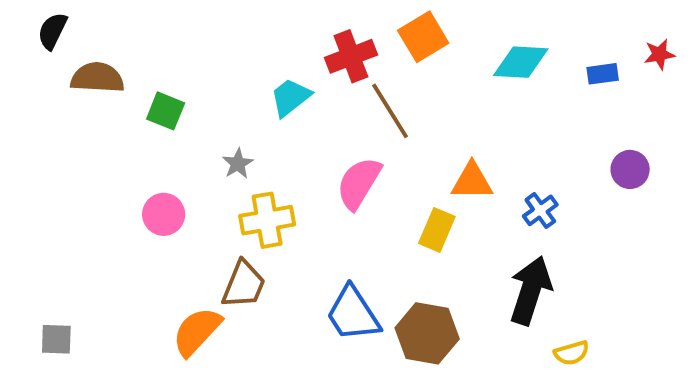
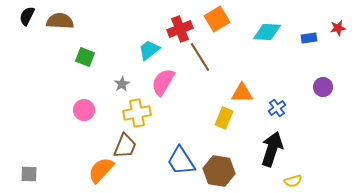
brown semicircle: (97, 78) -> (60, 21), moved
pink semicircle: (359, 183) -> (163, 82), moved

